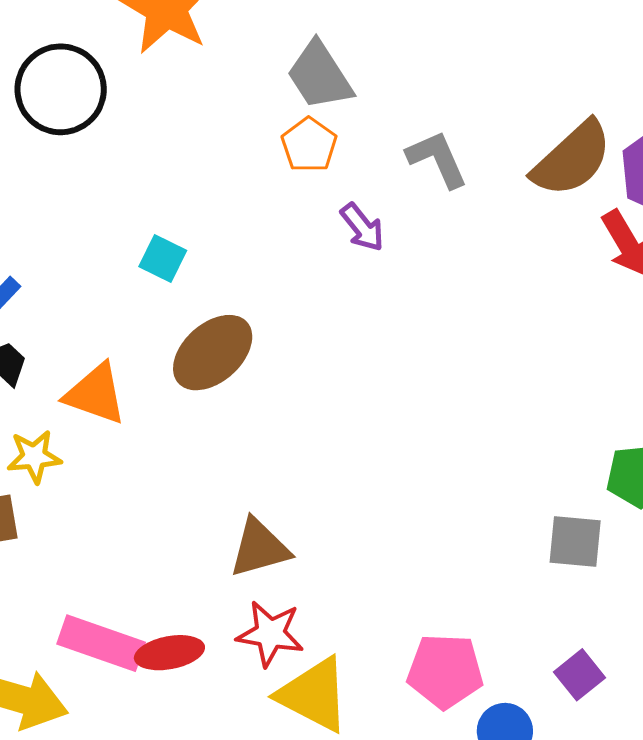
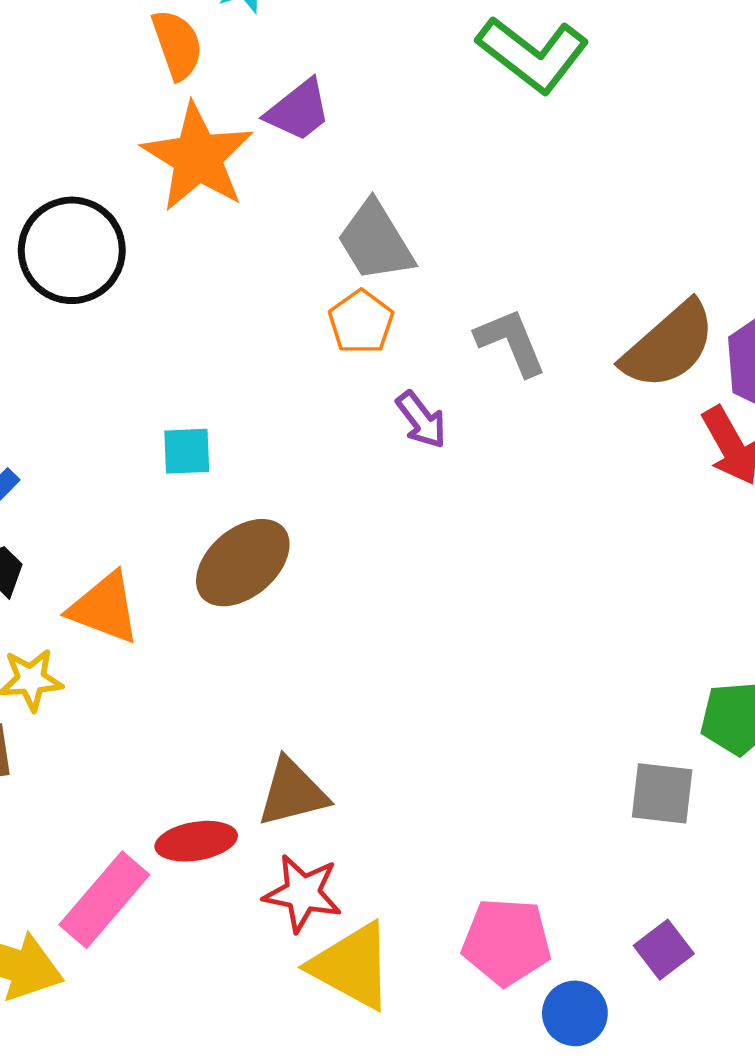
cyan square: (163, 259) -> (187, 451), turned -30
pink rectangle: (101, 643) -> (104, 900), turned -70
red ellipse: (169, 653) -> (196, 841), moved

